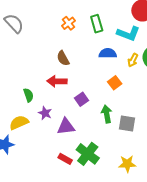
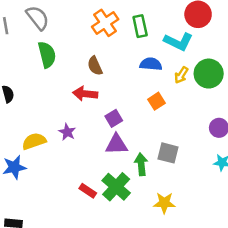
orange cross: (68, 23) -> (105, 23), size x1.5
green semicircle: (28, 95) -> (47, 55), moved, size x1.5
green arrow: (107, 114) -> (141, 164), moved
purple triangle: (66, 126) -> (116, 144), moved

